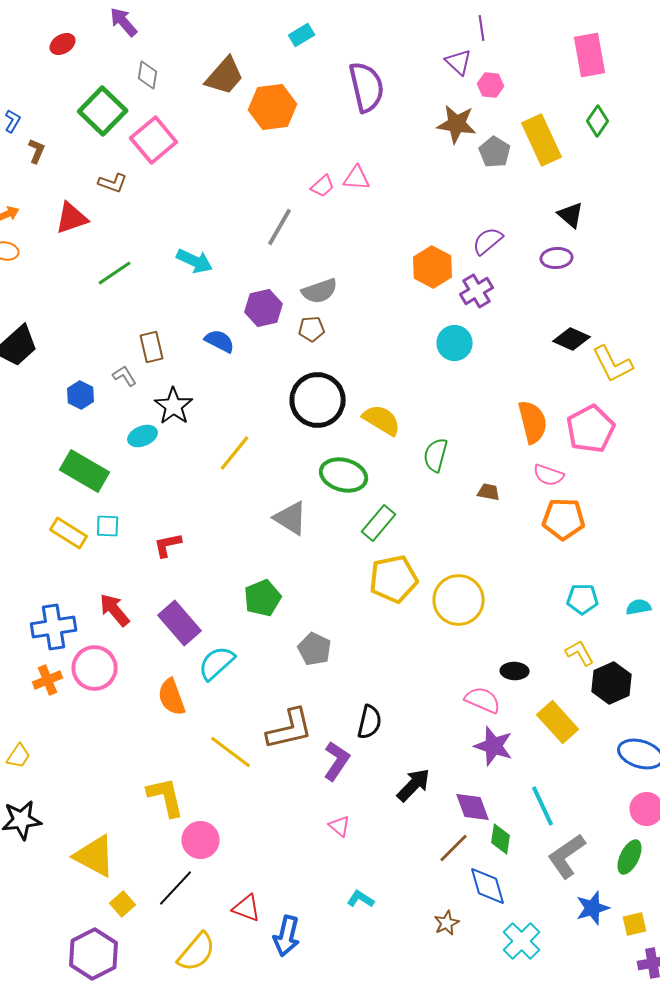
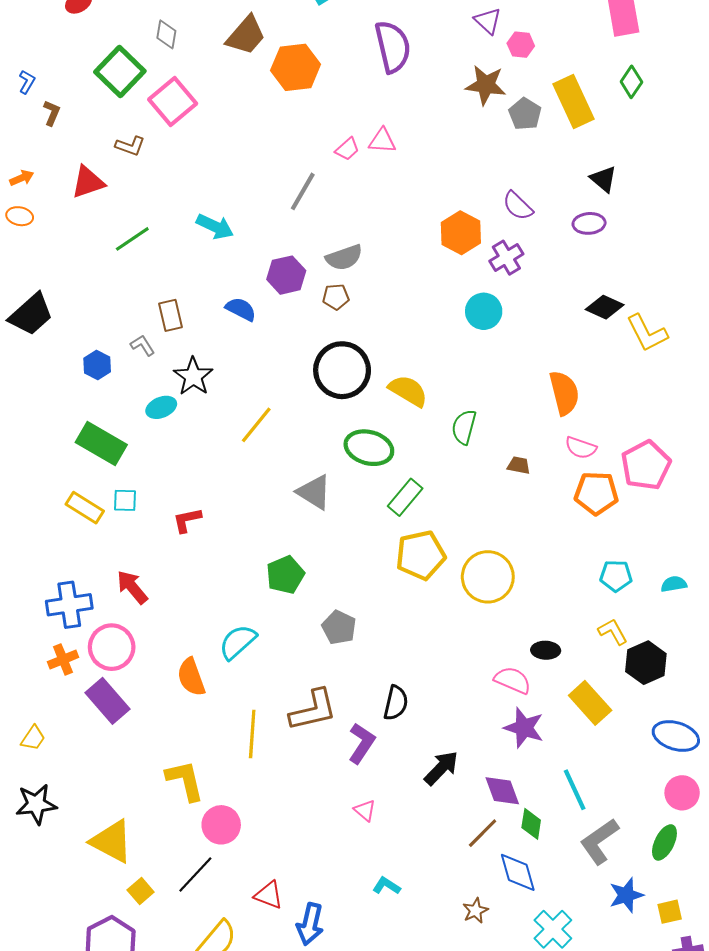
purple semicircle: (488, 241) -> (518, 206), turned -96
pink pentagon: (591, 429) -> (646, 465), moved
purple rectangle: (180, 623) -> (107, 701), moved
yellow line: (231, 752) -> (252, 734), turned 57

